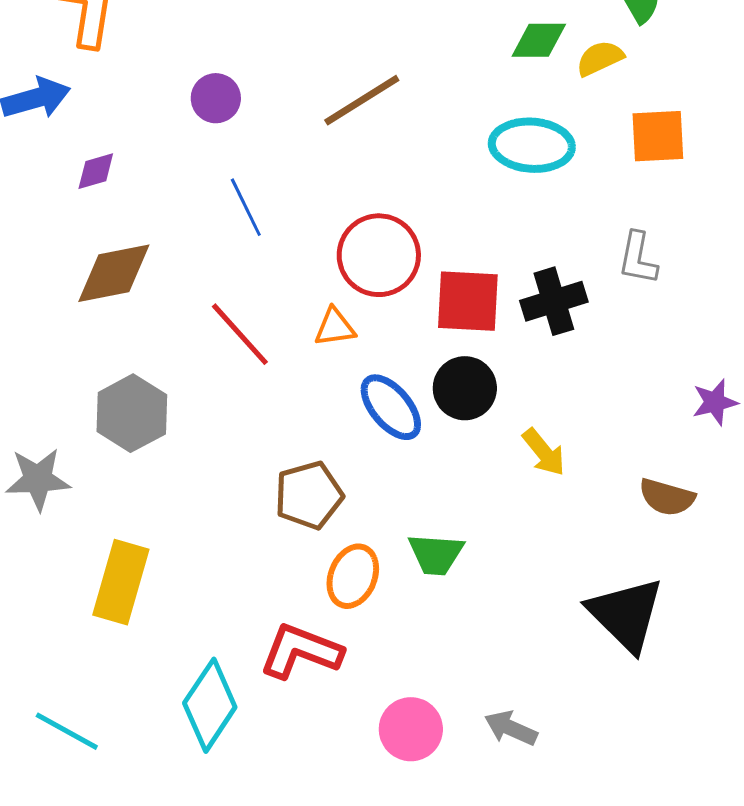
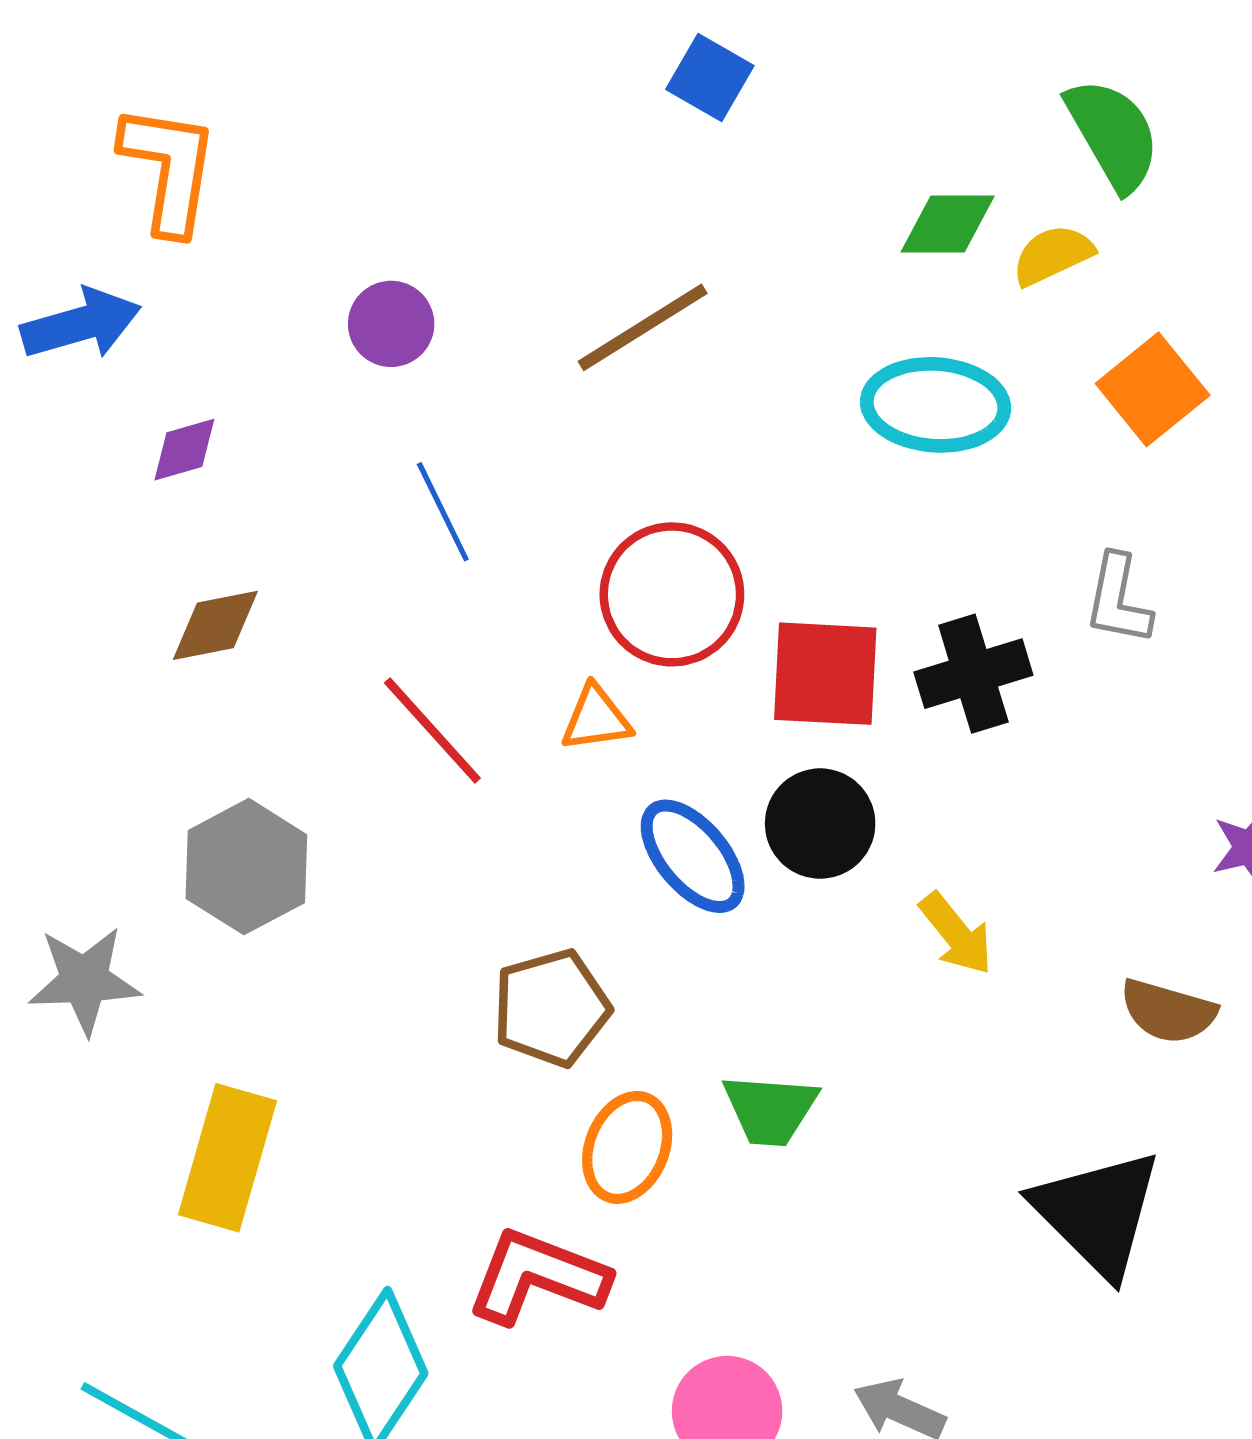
orange square: (658, 136) -> (1153, 389), turned -36
brown diamond: (114, 273) -> (215, 625), size x0.7

